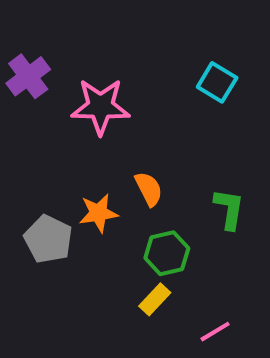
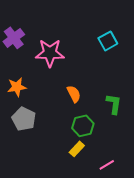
cyan square: (217, 82) -> (108, 41), turned 30
orange star: (98, 213) -> (17, 87), moved

